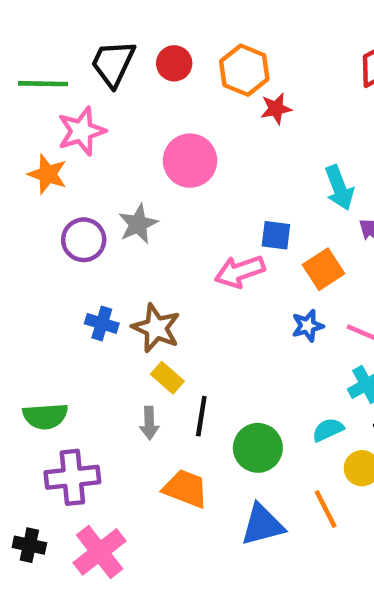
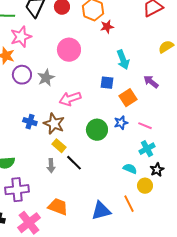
cyan arrow: (339, 188) -> (123, 60), moved
purple circle: (84, 240) -> (22, 75), moved
pink arrow: (240, 271) -> (70, 99), moved
black line: (201, 416) -> (74, 163), turned -54
cyan semicircle: (328, 430) -> (130, 169), turned 48
green circle: (258, 448) -> (97, 130), moved
orange trapezoid: (185, 489) -> (58, 207), moved

